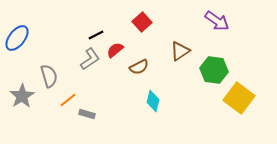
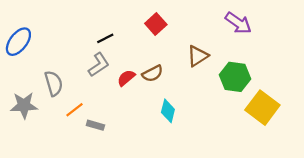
red semicircle: (115, 50) -> (126, 78), moved
gray star: (22, 96) -> (24, 105), turned 30

